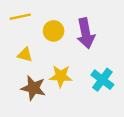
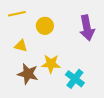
purple arrow: (86, 33) -> (87, 28), moved
cyan cross: (102, 80) -> (75, 79), moved

